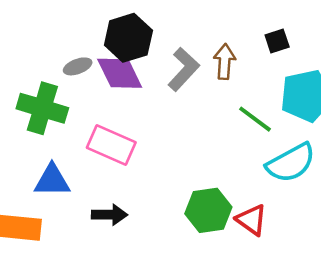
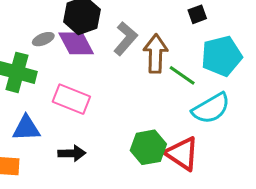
brown arrow: (225, 62) -> (156, 54), moved, size x1.4
red triangle: (251, 220) -> (182, 154), size x1.4

